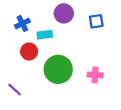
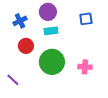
purple circle: (64, 13) -> (48, 12), moved
cyan rectangle: (45, 35) -> (51, 31), moved

